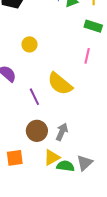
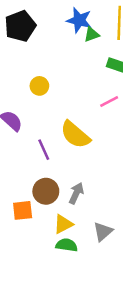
pink line: (87, 56) -> (109, 102), turned 49
orange square: (15, 158) -> (23, 210), moved
green semicircle: (65, 166) -> (67, 245), moved

